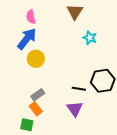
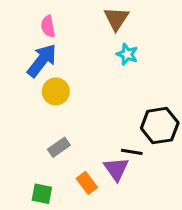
cyan star: (90, 38) -> (127, 54), moved
black line: (79, 89) -> (132, 152), moved
orange rectangle: (36, 109) -> (87, 183), moved

